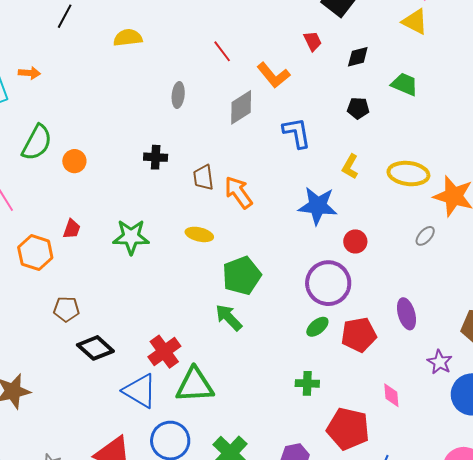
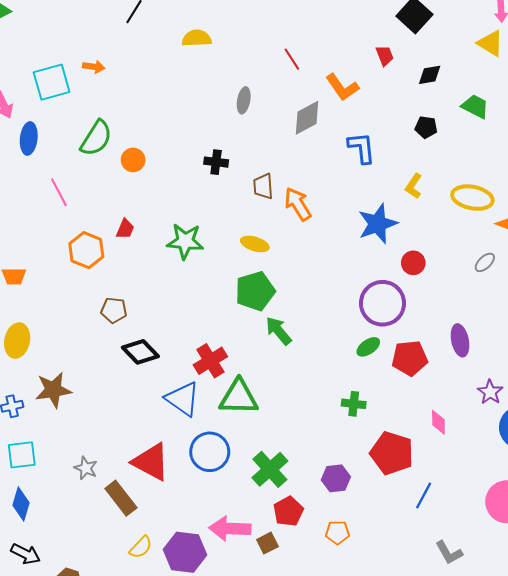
blue star: (318, 206) -> (378, 224), turned -30
green pentagon: (242, 276) -> (255, 291), moved

